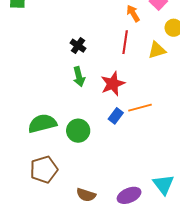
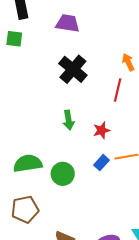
black cross: (78, 46) -> (73, 69), moved, size x1.8
red star: (113, 84) -> (101, 130), size x0.7

